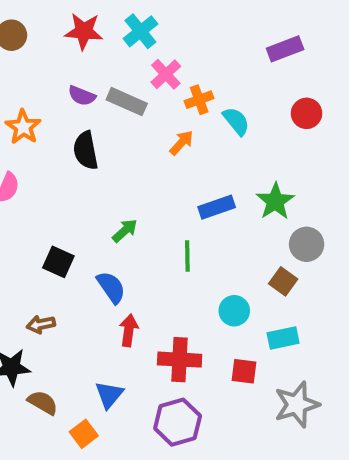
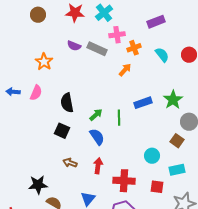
purple rectangle: (285, 49) -> (156, 22), moved
pink cross: (166, 74) -> (117, 35), turned 35
cyan semicircle: (236, 121) -> (162, 55), moved
black semicircle: (86, 150) -> (67, 103), moved
green line: (187, 256) -> (119, 118), moved
blue semicircle: (111, 287) -> (97, 137), moved
brown arrow: (41, 324) -> (70, 163), moved, turned 32

